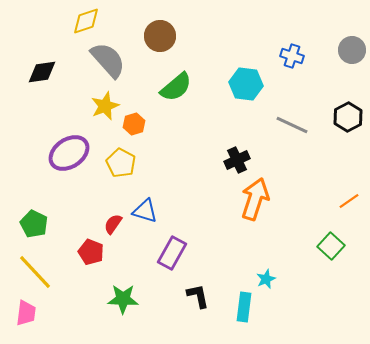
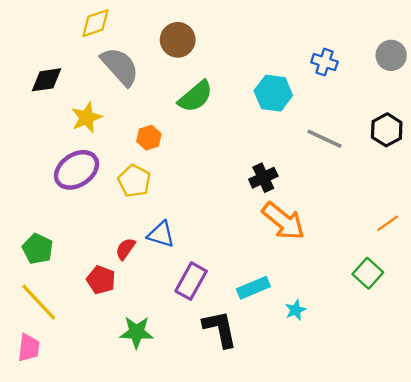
yellow star: (105, 106) -> (87, 118), moved
orange arrow: (255, 199) -> (283, 221), turned 111
black L-shape: (198, 296) -> (220, 329), size x1.4
cyan rectangle: (244, 307) -> (253, 288), moved, turned 60

